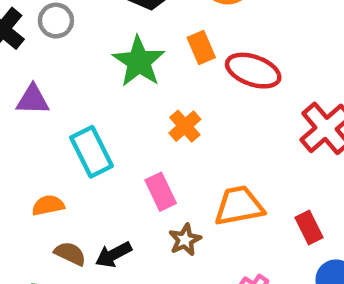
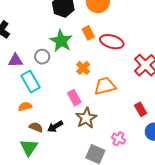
gray circle: (56, 21) -> (42, 57), moved
cyan rectangle: (91, 152) -> (31, 82), moved
orange trapezoid: (239, 206) -> (105, 86), moved
brown star: (185, 240) -> (86, 118), size x1.5

